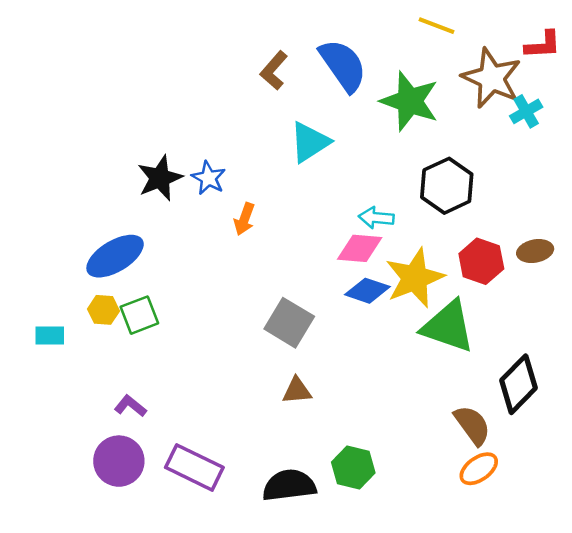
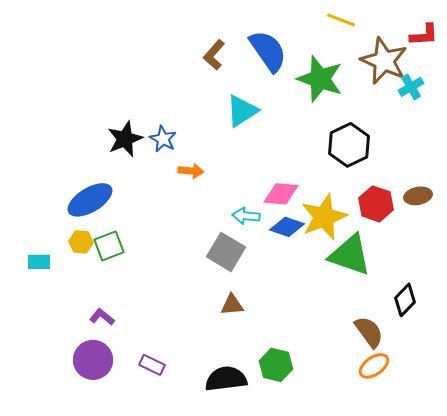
cyan arrow: (376, 218) -> (246, 216), moved
orange arrow: (244, 219) -> (191, 171), turned -105
black diamond: (518, 384) -> (405, 300), size x0.7
purple rectangle: (194, 467) -> (152, 365), size x0.6

